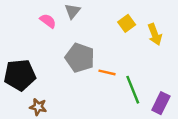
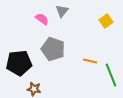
gray pentagon: (80, 58) -> (53, 49), moved

